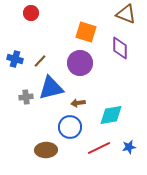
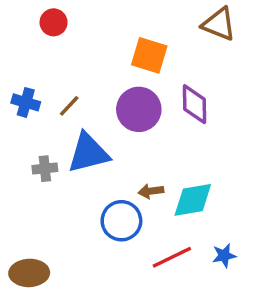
purple diamond: (120, 48) -> (194, 104), moved
brown arrow: (78, 103) -> (151, 191), moved
brown ellipse: (46, 150) -> (29, 273), moved

